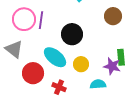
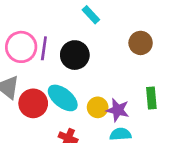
black circle: (72, 34) -> (75, 55), moved
purple star: (112, 66) -> (118, 110), moved
red circle: (33, 73) -> (33, 103), moved

